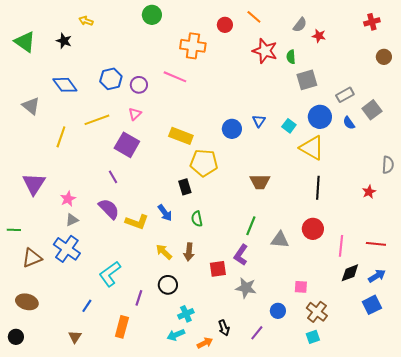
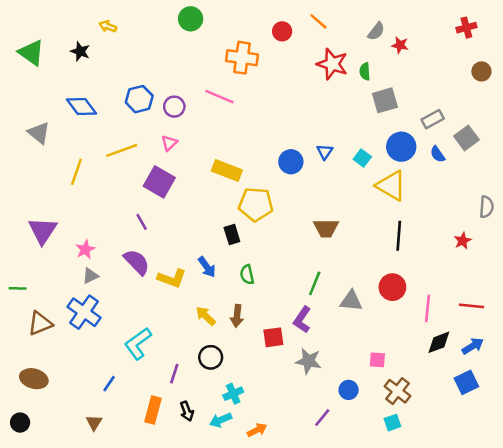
black arrow: (224, 328) -> (187, 411), moved

